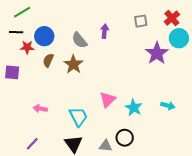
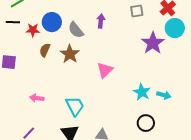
blue circle: (44, 36) -> (52, 22), moved
red star: (27, 47) -> (33, 30), moved
pink triangle: (108, 100) -> (105, 70), moved
cyan star: (134, 108) -> (142, 92), moved
black circle: (125, 138) -> (146, 123), moved

